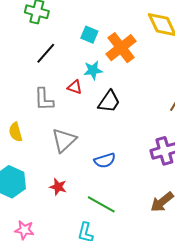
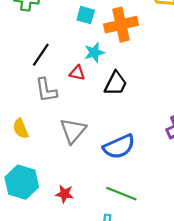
orange cross: (121, 48) -> (121, 25), turned 32
black line: (46, 53) -> (41, 55), moved
blue semicircle: (105, 160) -> (119, 147), size x1.4
red star: (58, 187) -> (65, 194), moved

